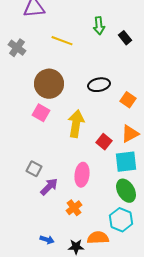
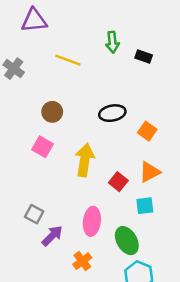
black rectangle: (125, 38) -> (144, 57), turned -32
brown circle: (49, 84) -> (52, 112), size x0.6
cyan square: (126, 162) -> (145, 206), size x0.7
green ellipse: (126, 191) -> (127, 241), moved

